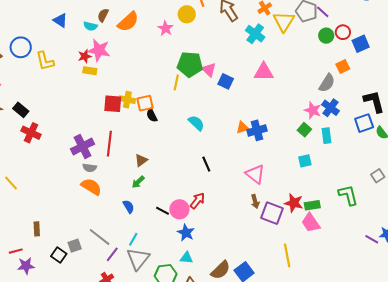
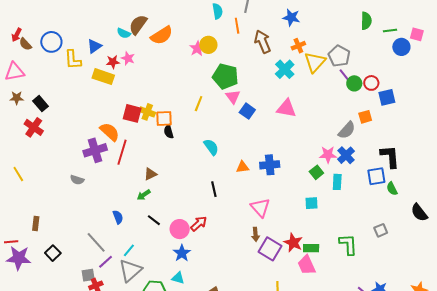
purple line: (323, 12) -> (345, 75), moved
yellow circle: (187, 14) -> (208, 45), moved
brown semicircle: (103, 15) -> (138, 25), size x1.5
blue triangle: (60, 20) -> (94, 46), moved, turned 42
pink star: (99, 50) -> (128, 58), size x0.6
green pentagon: (190, 64) -> (225, 76), moved
yellow rectangle: (90, 71) -> (103, 77), moved, size x1.5
pink star: (313, 110) -> (328, 155), turned -30
orange triangle: (242, 127) -> (243, 167), moved
red cross: (31, 133) -> (34, 127), moved
gray semicircle: (90, 168) -> (77, 180), moved
orange semicircle: (91, 187) -> (110, 132), moved
blue semicircle: (129, 207) -> (118, 217), moved
black line: (162, 211) -> (154, 220), moved
gray square: (75, 246) -> (88, 275), moved
purple star: (26, 266) -> (19, 258), size x1.4

